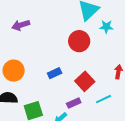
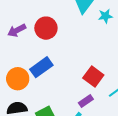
red circle: (79, 41) -> (46, 28), moved
blue rectangle: (55, 73) -> (41, 67), moved, size x1.5

